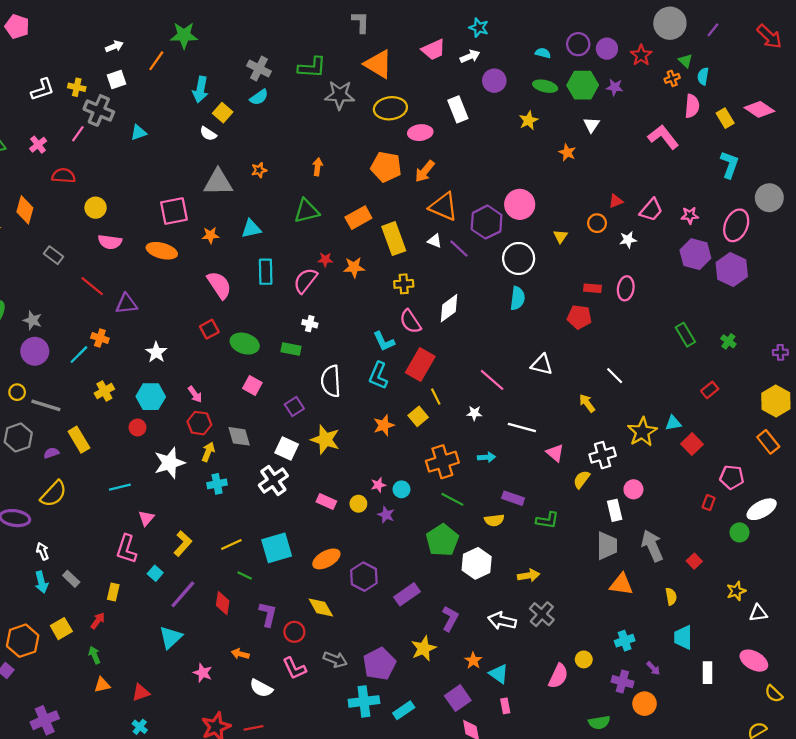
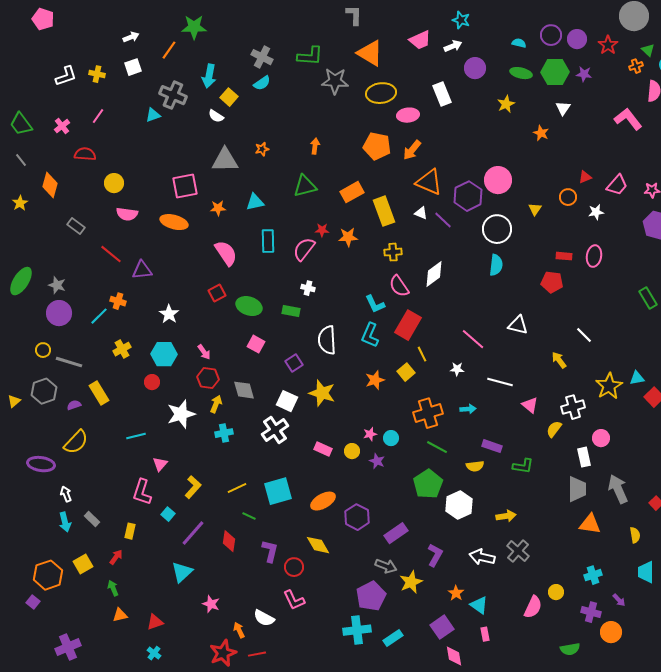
gray cross: (99, 110) -> (173, 95), moved
orange arrow: (240, 654) -> (239, 630), moved, turned 49
gray arrow: (335, 659) -> (386, 566), moved

